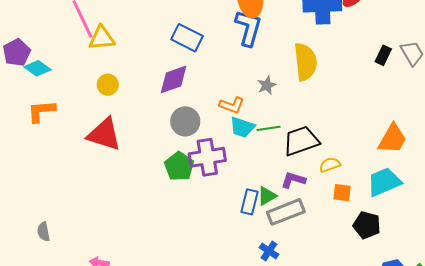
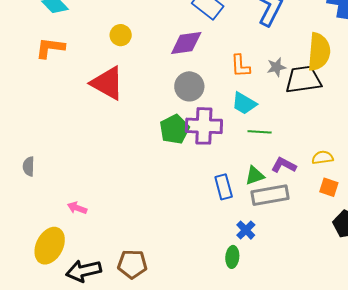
orange L-shape: (232, 105) -> (240, 66), moved, turned 55
green line: (269, 128) -> (260, 132), moved
black trapezoid: (301, 141) -> (303, 80), moved
blue rectangle: (249, 202) -> (224, 187), moved, turned -40

